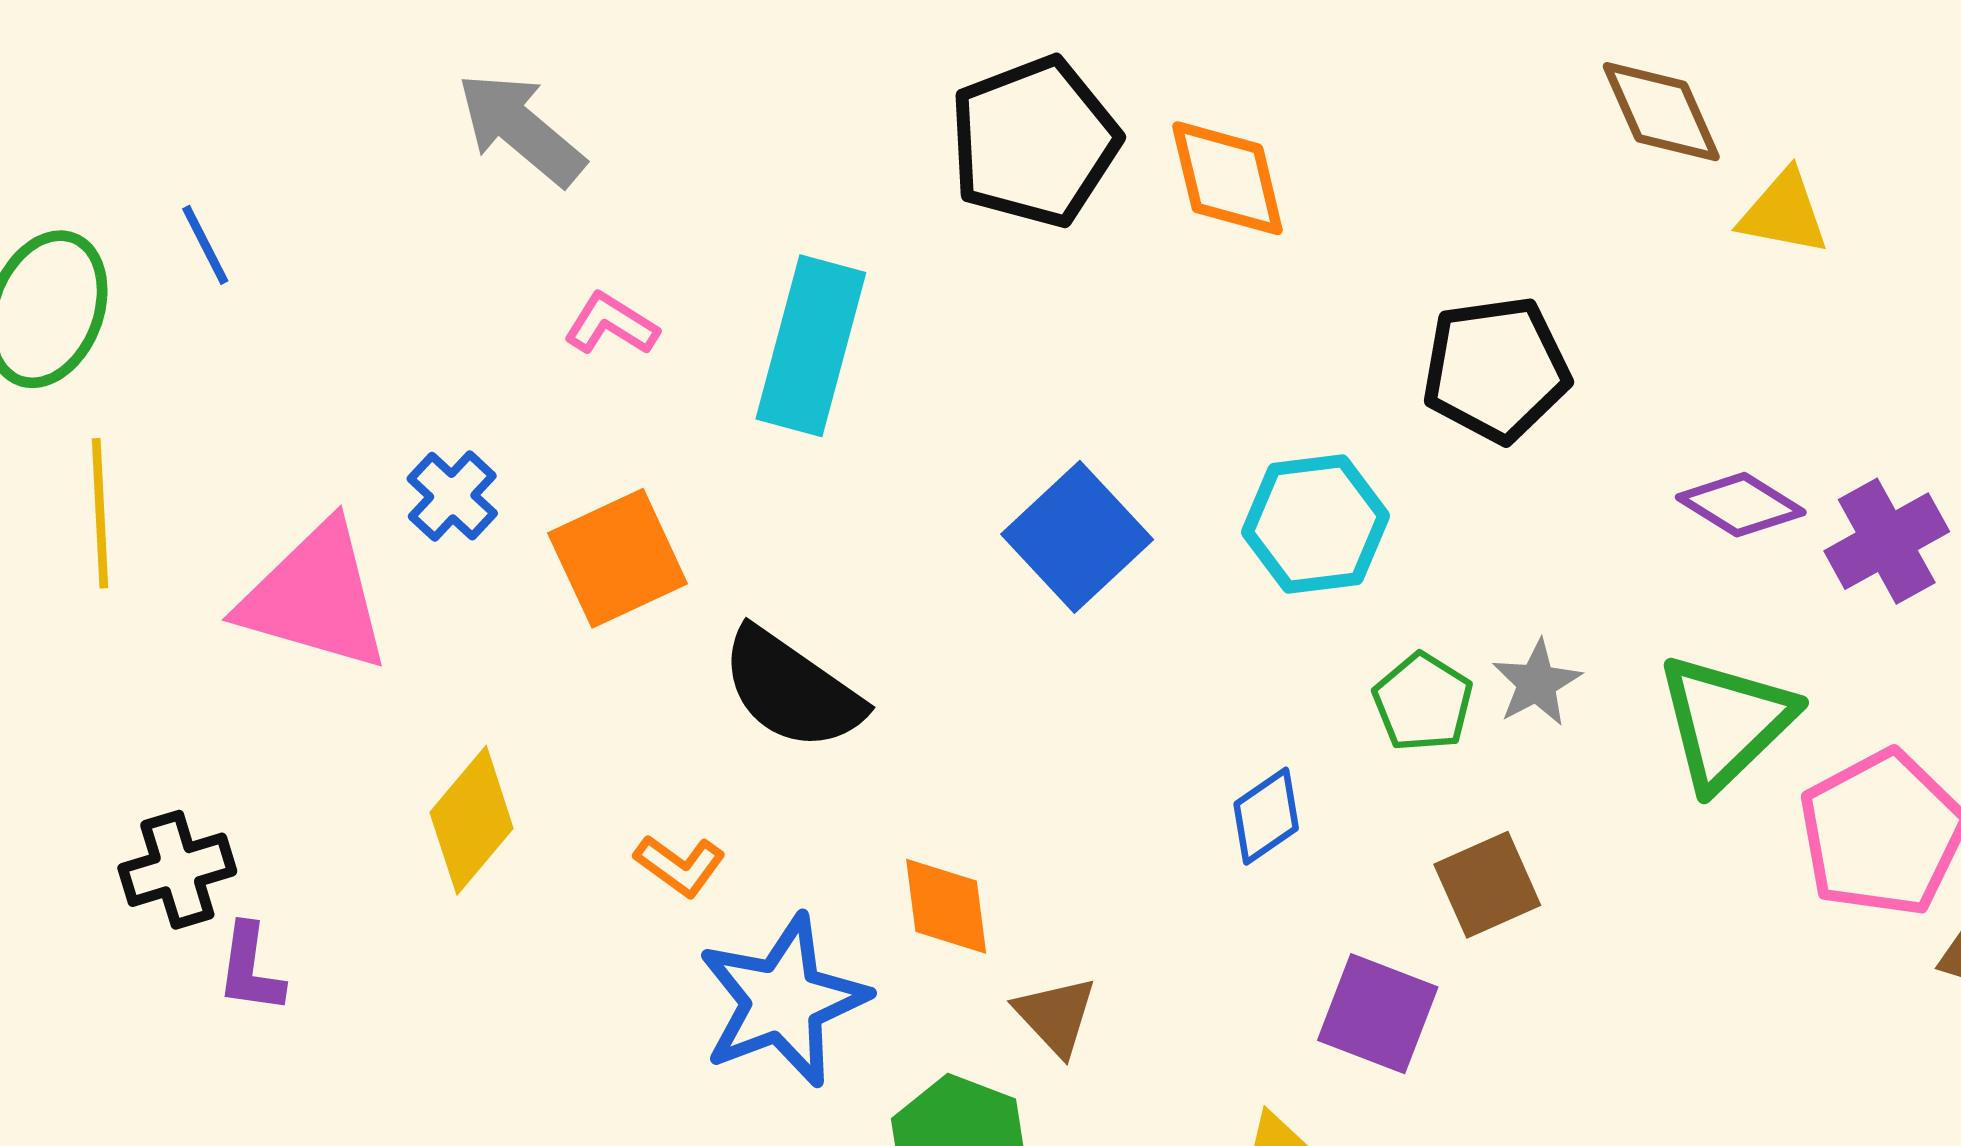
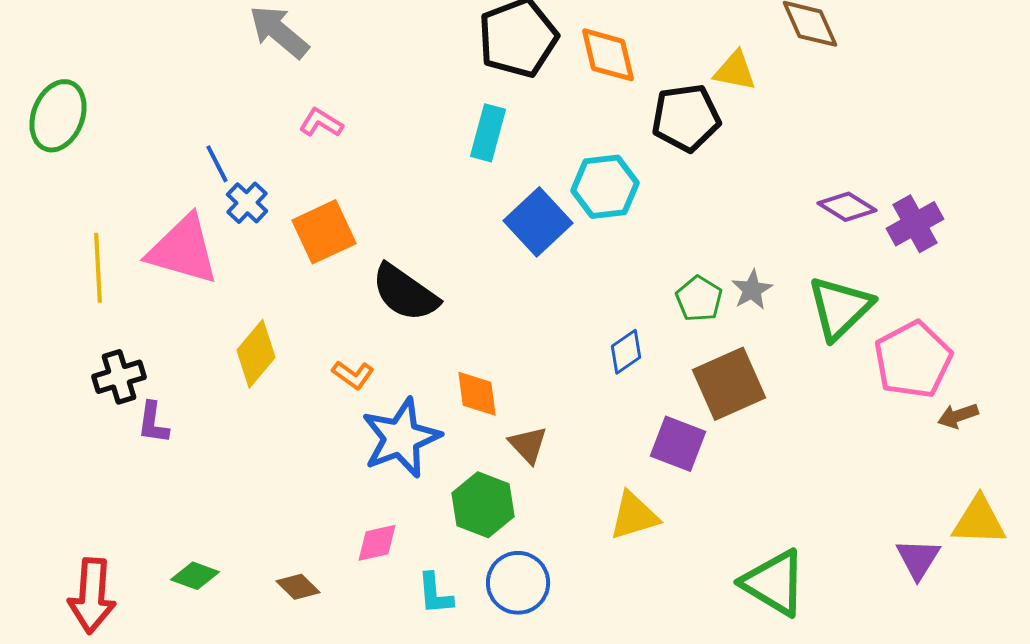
yellow triangle: (1784, 213) -> (735, 71), moved
blue line: (205, 245) -> (217, 164), moved
cyan rectangle: (811, 346) -> (488, 133), moved, size x0.7
black pentagon: (1496, 369) -> (686, 118), moved
yellow line: (100, 513) -> (98, 268), moved
cyan hexagon: (1316, 524) -> (605, 187), moved
brown square: (1487, 885) -> (729, 384), size x1.5

